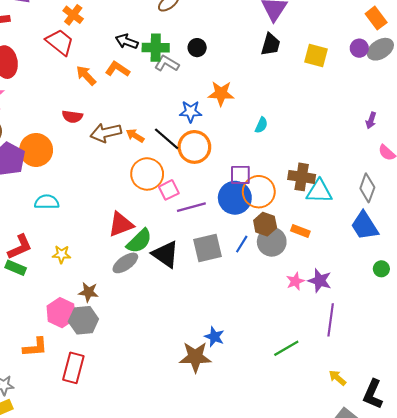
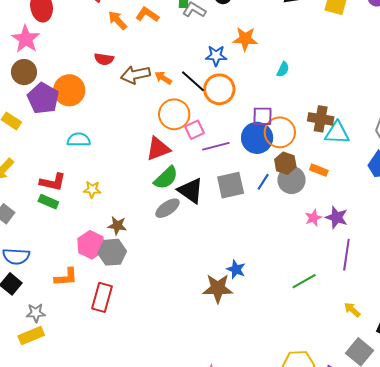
red triangle: (121, 224) -> (158, 149), moved
red L-shape: (20, 247) -> (53, 182), turned 36
gray ellipse: (125, 263) -> (168, 208), moved

